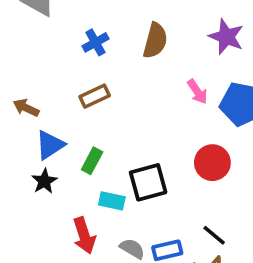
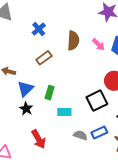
brown semicircle: (155, 41) -> (73, 41), moved
black square: (148, 182) -> (97, 101), moved
red arrow: (84, 236) -> (39, 139), moved

